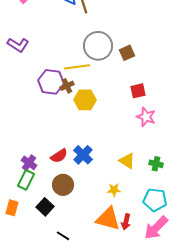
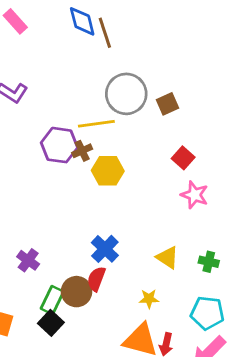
red square: (138, 91) -> (183, 158), turned -35
red semicircle: (59, 156) -> (96, 279), moved, turned 144
green rectangle: (26, 180) -> (52, 300), moved

